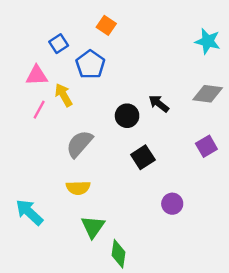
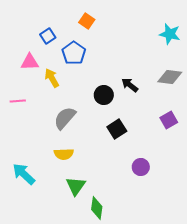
pink line: (39, 110) -> (18, 101), moved, turned 56

